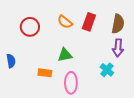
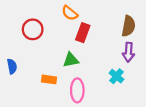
orange semicircle: (65, 22) -> (70, 13), moved
red rectangle: (89, 22) -> (83, 33), moved

